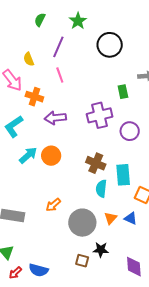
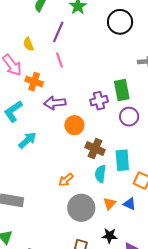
black circle: (110, 45) -> (120, 22), moved
green rectangle: (123, 92) -> (122, 90), moved, size x1.5
purple cross: (100, 115) -> (99, 101), size x0.7
orange circle: (51, 156) -> (74, 125), moved
orange arrow: (53, 205) -> (66, 180), moved
black star: (101, 250) -> (110, 236), moved

